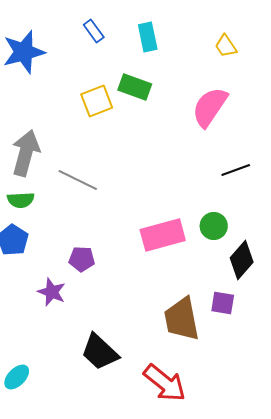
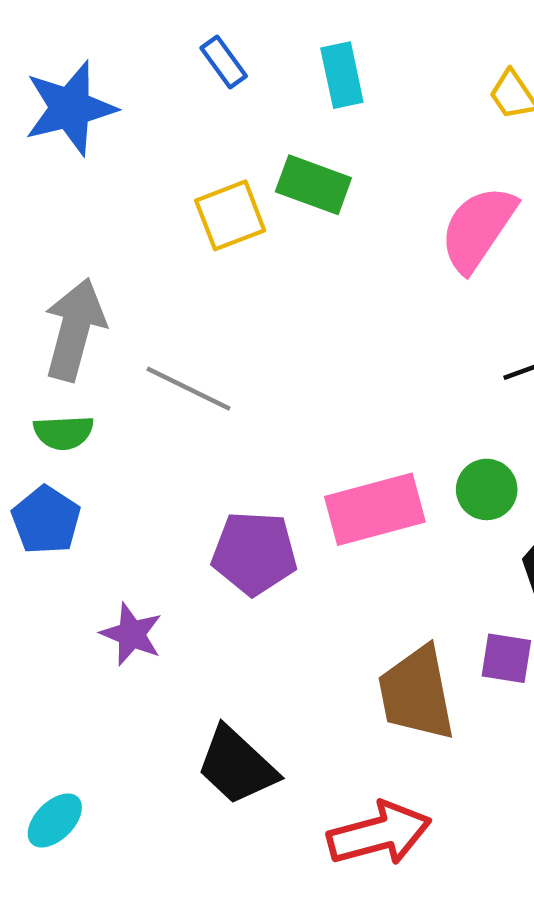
purple pentagon: (82, 259) -> (254, 553), moved, size x1.5
red arrow: (165, 383) -> (379, 834), turned -54

